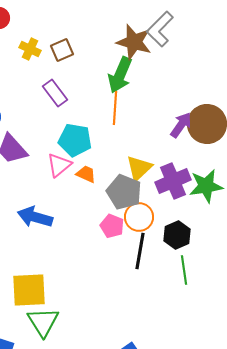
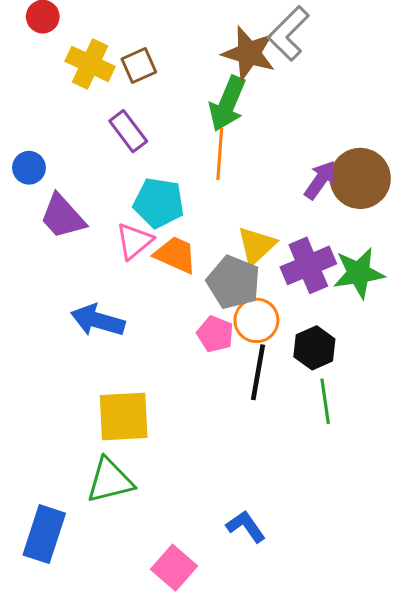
yellow cross: (30, 49) -> (90, 64), size x1.4
orange trapezoid: (86, 174) -> (176, 255), size x1.4
yellow square: (29, 290) -> (124, 417), moved
green triangle: (43, 322) -> (110, 481), turned 48

